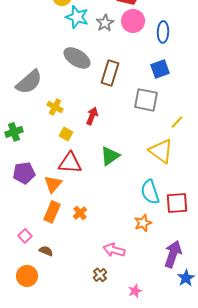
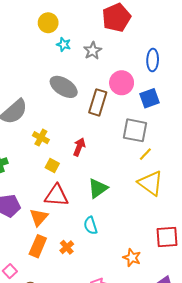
cyan star: (77, 17) -> (64, 44), size x0.6
pink circle: (133, 21) -> (122, 83), moved
yellow line: (177, 122) -> (145, 154), moved
cyan semicircle: (150, 192) -> (91, 226), moved, size x0.7
orange star: (143, 223) -> (132, 258), turned -30

